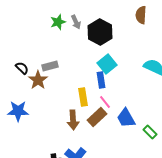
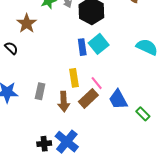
gray rectangle: (50, 66) -> (40, 91), moved, turned -63
brown star: (38, 80) -> (27, 23), moved
blue rectangle: (101, 80) -> (82, 47), moved

